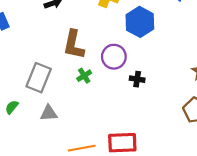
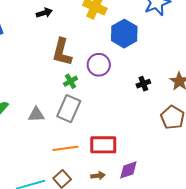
gray rectangle: (39, 78) -> (69, 109), moved
black cross: (137, 79) -> (143, 84), moved, turned -32

